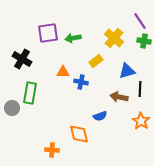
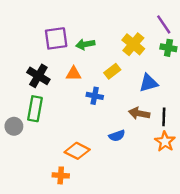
black cross: (22, 59) -> (38, 76), moved
orange triangle: (63, 72) -> (74, 74), moved
black line: (140, 89) -> (164, 117), moved
orange diamond: (79, 134) -> (77, 151), moved, turned -50

